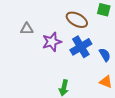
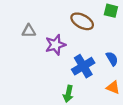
blue cross: (81, 47) -> (83, 66), moved

